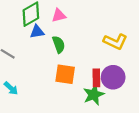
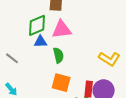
pink triangle: (59, 15) -> (62, 30), size x1.5

